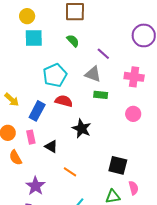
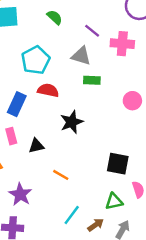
pink cross: (134, 77) -> (122, 44), moved
black star: (82, 128) -> (72, 122), turned 30
black triangle: (51, 146) -> (36, 146), turned -40

